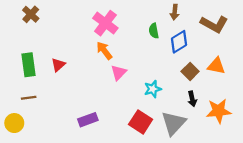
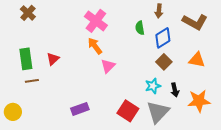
brown square: (190, 71) -> (164, 62), moved
cyan star: (153, 89) -> (153, 86), moved
brown line: (29, 98) -> (32, 81), moved

